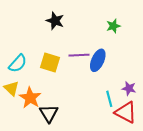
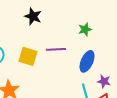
green star: (113, 26) -> (85, 29), moved
blue ellipse: (98, 60) -> (87, 61), moved

